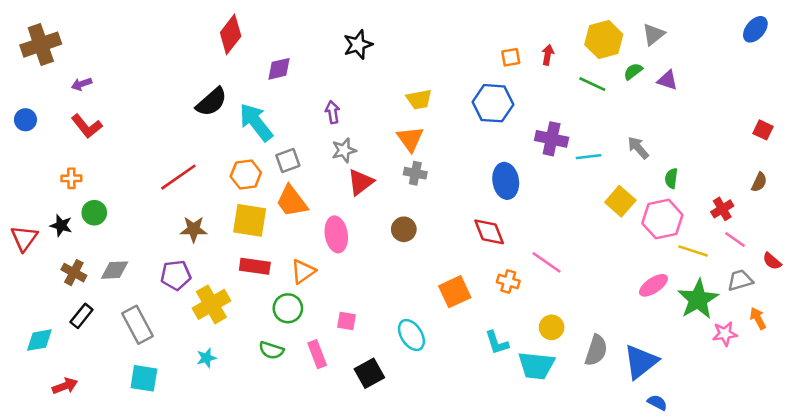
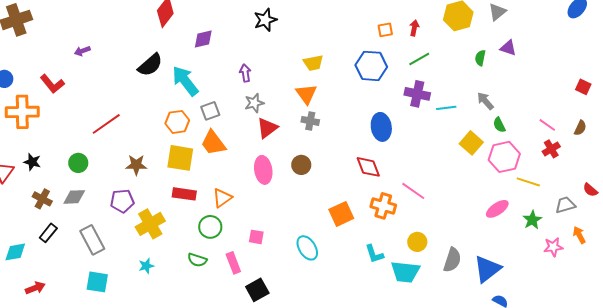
green semicircle: (633, 71) -> (480, 58), moved, turned -42
purple arrow: (82, 84) -> (82, 51), moved
green line: (592, 84) -> (419, 59), moved, turned -55
red line: (178, 177) -> (106, 124), moved
orange cross: (71, 178) -> (22, 112), moved, size x2.0
green semicircle: (671, 178) -> (499, 125), moved, turned -35
green circle: (94, 213) -> (78, 163), moved
pink ellipse: (336, 234) -> (263, 170), moved
pink line: (735, 239) -> (547, 125), moved
orange cross: (508, 282) -> (383, 206), size x1.4
green star: (698, 299) -> (532, 220), size x0.6
black square: (369, 373) -> (257, 290), moved

